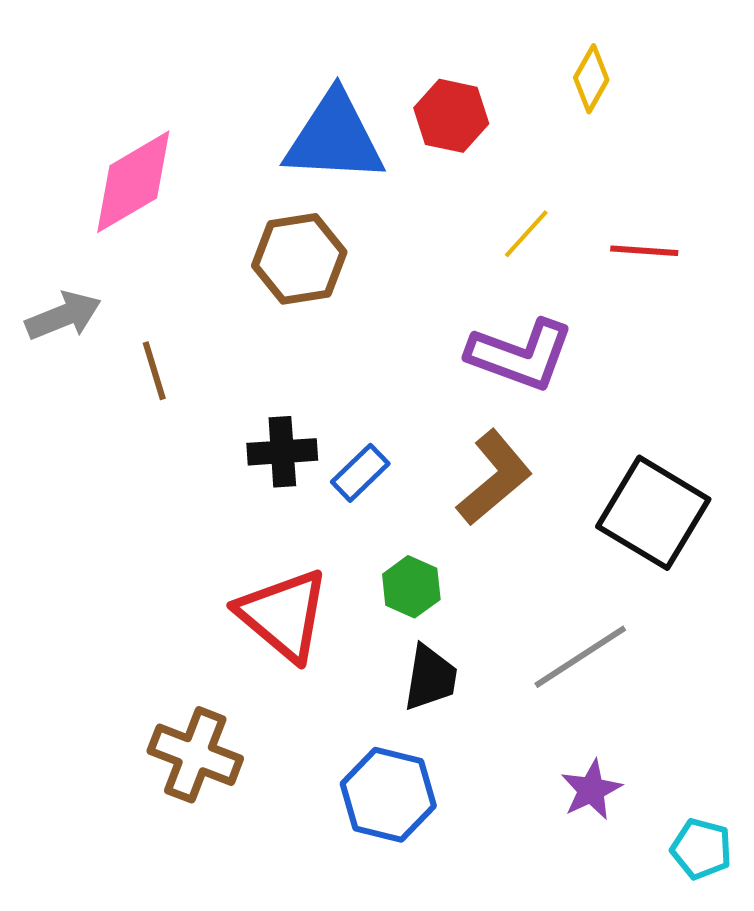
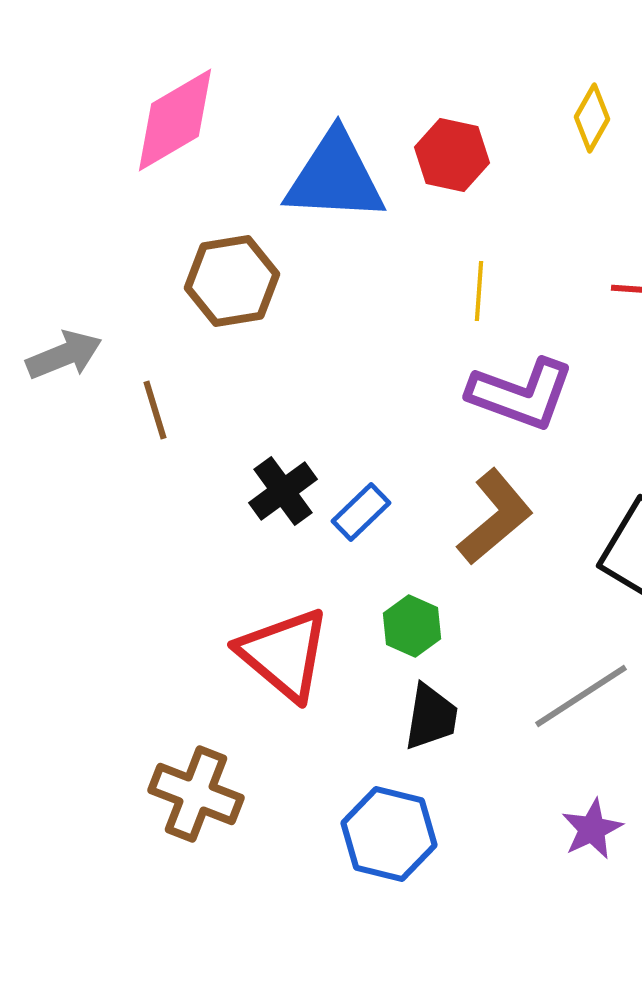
pink diamond: (133, 182) -> (175, 120), moved
yellow line: (526, 234) -> (479, 291), moved, turned -38
brown hexagon: (299, 259) -> (232, 281), moved
black cross: (282, 452) -> (283, 491), turned -32

